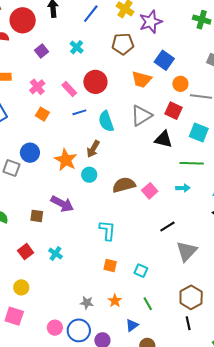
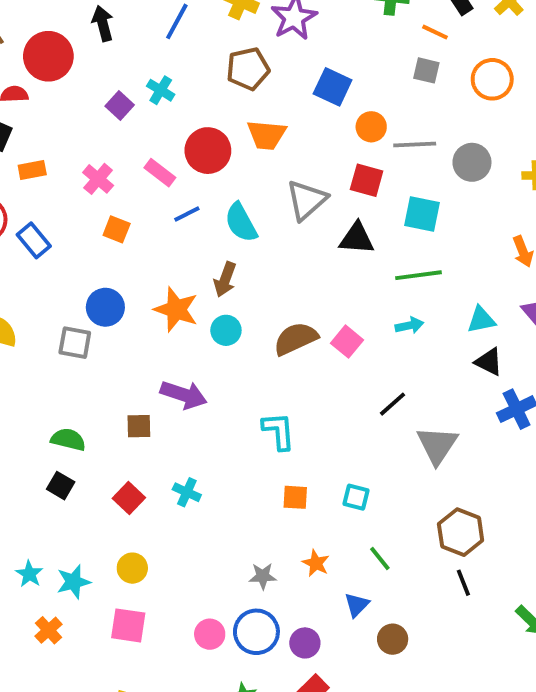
purple square: (42, 51) -> (120, 106), moved
orange trapezoid: (142, 79) -> (267, 135), moved

